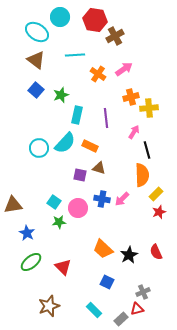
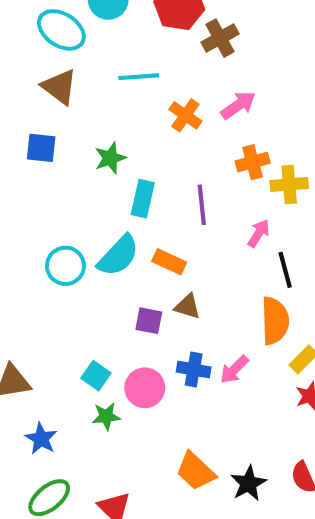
blue square: (36, 90) -> (41, 148), moved, turned -35

